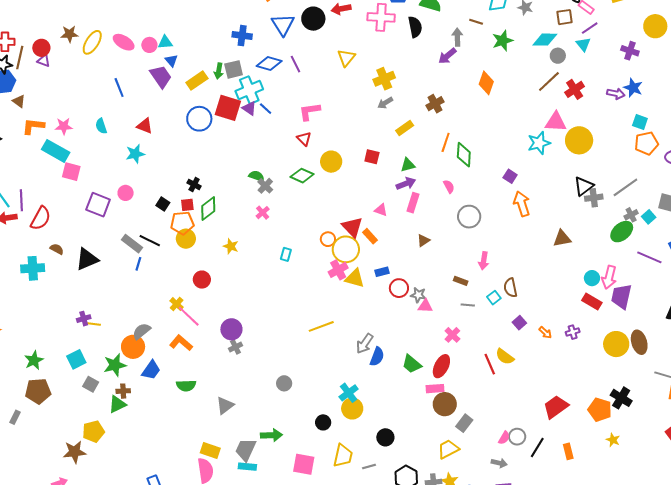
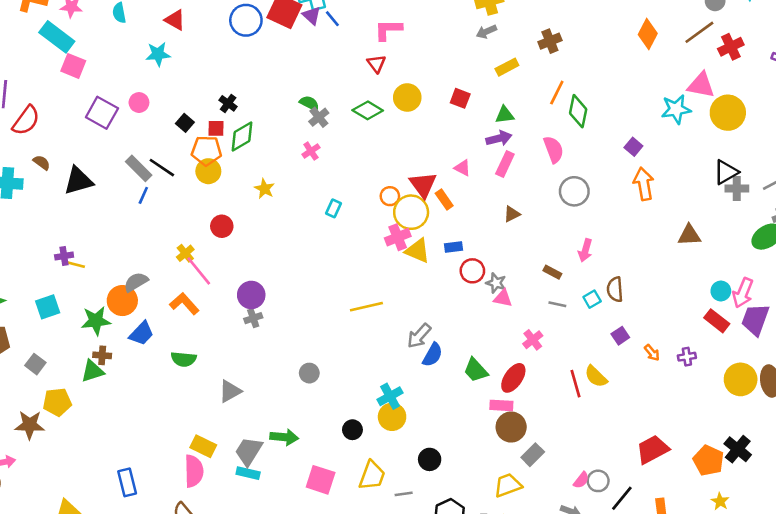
orange diamond: (486, 83) -> (648, 34), moved
pink semicircle: (449, 186) -> (554, 149), size x1.5
gray square: (91, 384) -> (35, 364), moved

